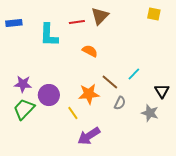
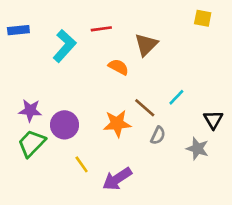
brown triangle: (100, 16) -> (146, 45), moved
cyan L-shape: (49, 35) -> (64, 46), turned -140
yellow line: (73, 113) -> (82, 164), moved

